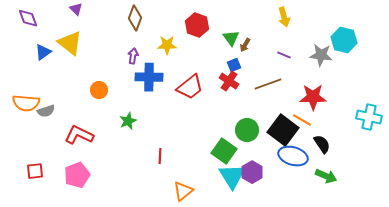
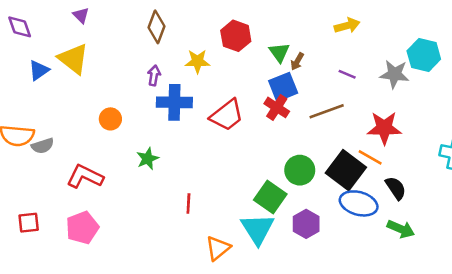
yellow arrow: (284, 17) -> (347, 26), turned -90
blue square: (234, 65) -> (283, 87), size x1.6
cyan triangle: (232, 176) -> (258, 229), moved

